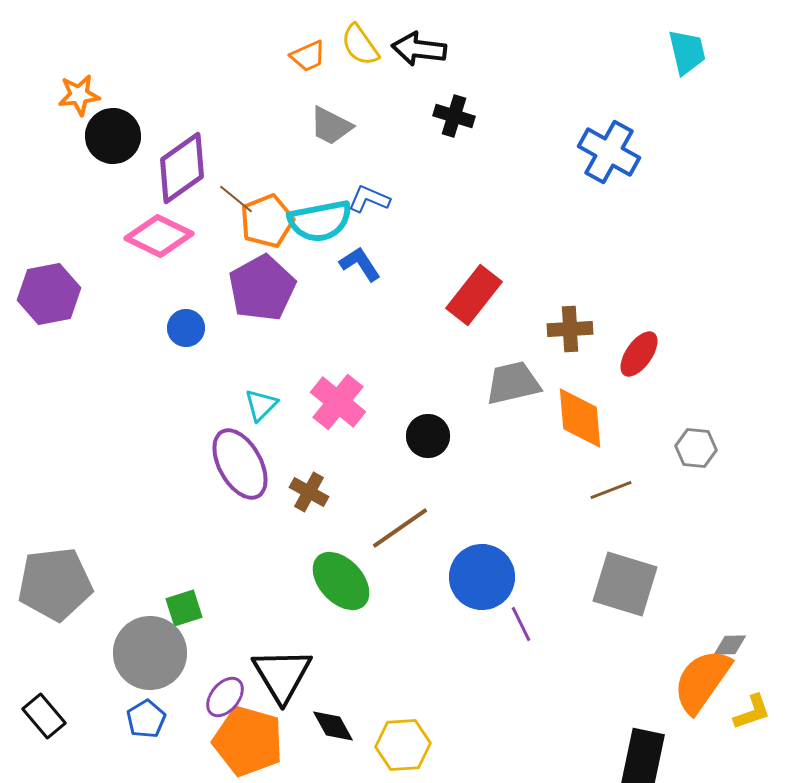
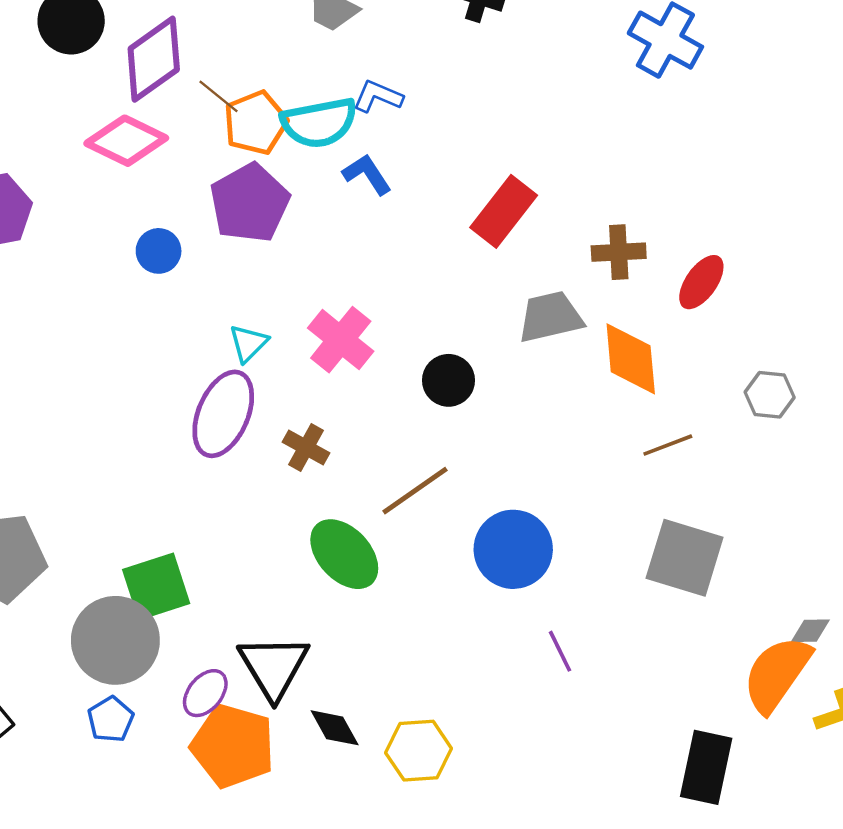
purple ellipse: (240, 464) -> (223, 414), turned 52
green square: (184, 608) -> (156, 586), size x1.5
purple line: (521, 624) -> (560, 651), moved

